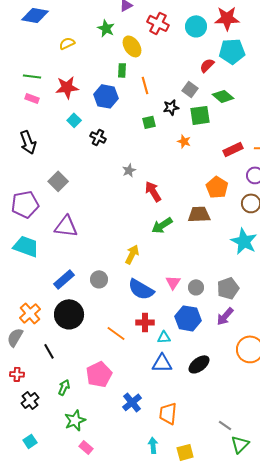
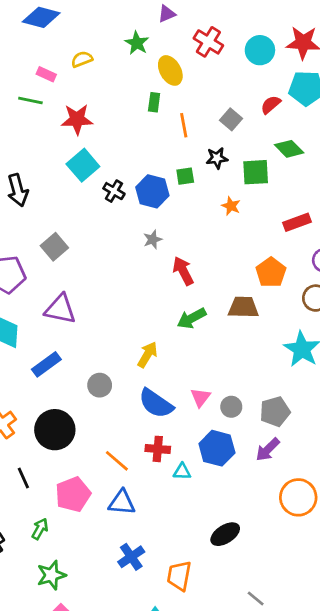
gray square: (190, 89) -> (231, 119), moved
blue hexagon: (106, 96) -> (152, 191), moved
pink rectangle: (32, 98) -> (46, 74), moved
cyan square: (74, 120) -> (83, 165), size x1.6
blue rectangle: (64, 279) -> (46, 364), moved
blue triangle: (162, 363) -> (122, 502), moved
black ellipse: (199, 364) -> (225, 534), moved
pink pentagon: (99, 374) -> (73, 494), moved

